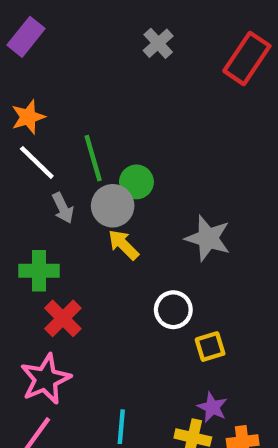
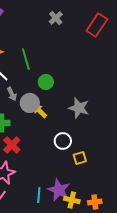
green line: (93, 158) -> (26, 59), moved
gray circle: (113, 206) -> (30, 103), moved
purple star: (212, 407) -> (59, 190), moved, size x1.6

